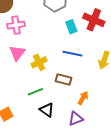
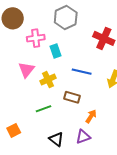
pink cross: (16, 25) -> (36, 38), moved
cyan rectangle: (71, 27) -> (55, 51), moved
black triangle: (47, 110) -> (56, 139), moved

